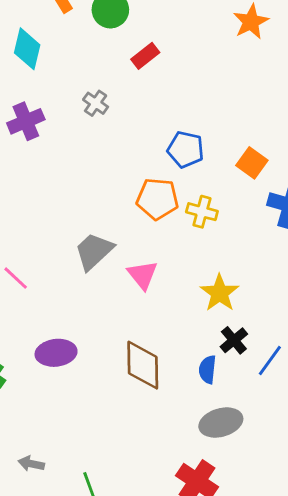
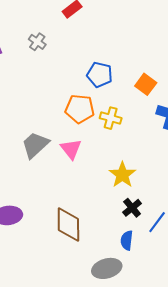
pink triangle: (142, 275) -> (71, 149), moved
blue semicircle: (207, 370) -> (127, 240), moved
gray ellipse: (221, 423) -> (107, 268), moved

